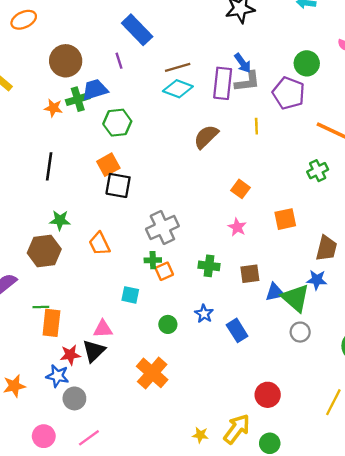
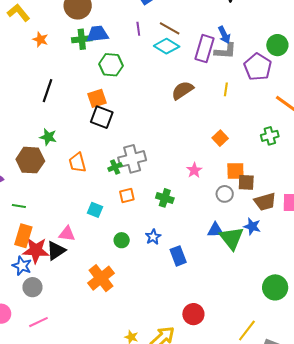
purple line: (119, 61) -> (138, 29), moved
brown line: (178, 67) -> (170, 28), turned 35
orange star: (53, 108) -> (40, 39), moved
orange square: (241, 189) -> (220, 138), moved
brown trapezoid: (326, 248) -> (265, 202), turned 50
green cross: (153, 260) -> (115, 167), moved, turned -32
brown square: (250, 274) -> (246, 182), moved
orange rectangle: (51, 323) -> (23, 236), moved
gray circle: (300, 332) -> (225, 194), moved
red star: (70, 355) -> (36, 250), size x1.5

